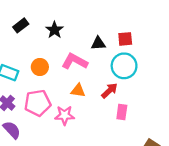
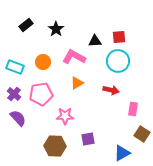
orange triangle: (78, 91) -> (77, 83), turned -40
red arrow: (109, 91) -> (111, 90), moved, turned 56
pink rectangle: (122, 112) -> (133, 109), moved
pink star: (65, 115) -> (65, 116), moved

